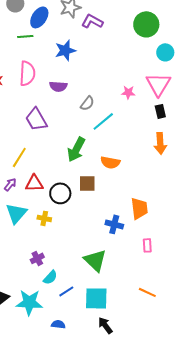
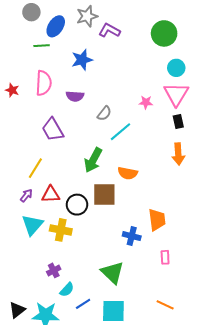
cyan circle: (165, 52) -> (176, 68), moved
brown square: (87, 183) -> (104, 194), size x1.4
yellow cross: (44, 218) -> (61, 230), size x1.5

